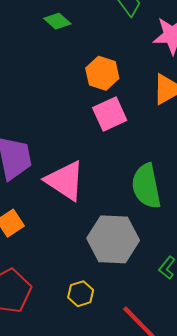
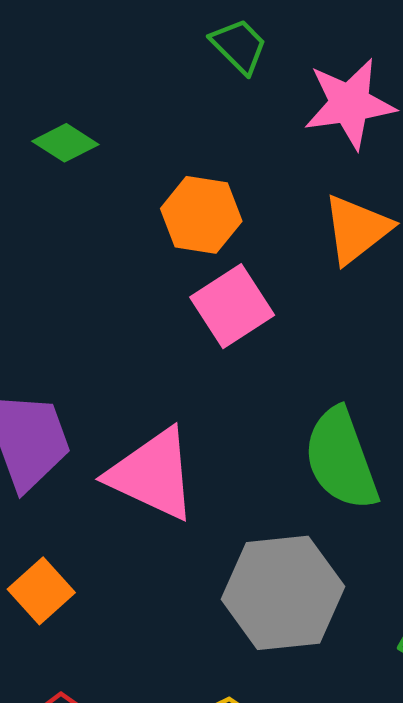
green diamond: (57, 21) -> (65, 143), moved

